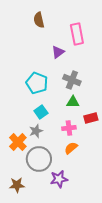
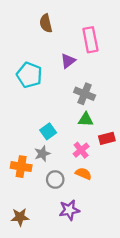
cyan pentagon: (37, 83) -> (29, 75), moved
pink cross: (69, 128) -> (81, 150), turned -32
orange cross: (18, 142) -> (21, 167), turned -36
orange semicircle: (71, 148) -> (83, 174), turned 64
gray circle: (39, 159) -> (55, 179), moved, size x0.6

